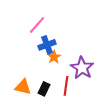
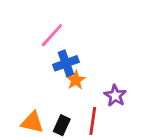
purple star: (82, 68) -> (115, 96), size x0.7

